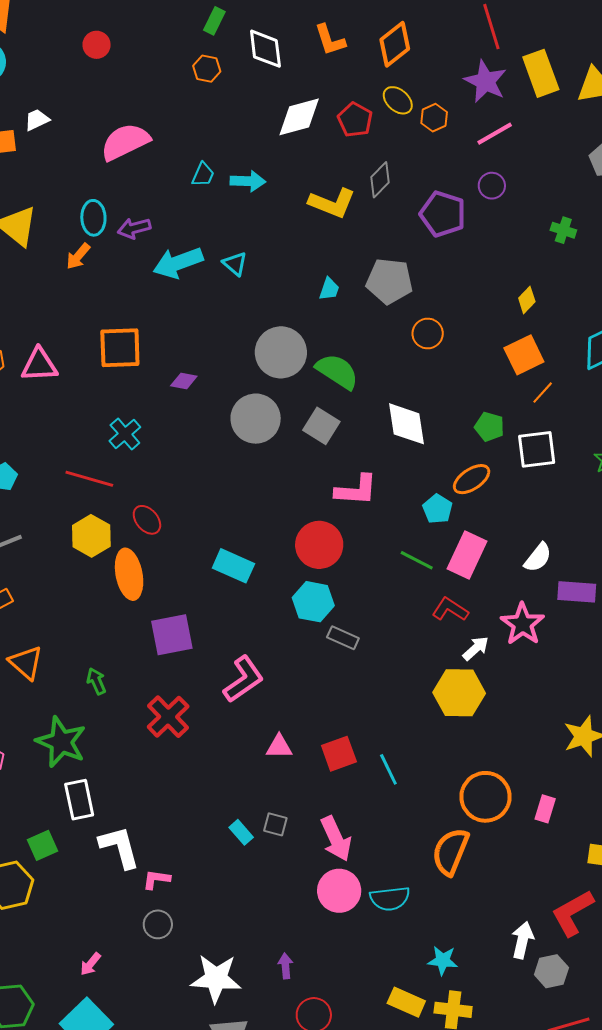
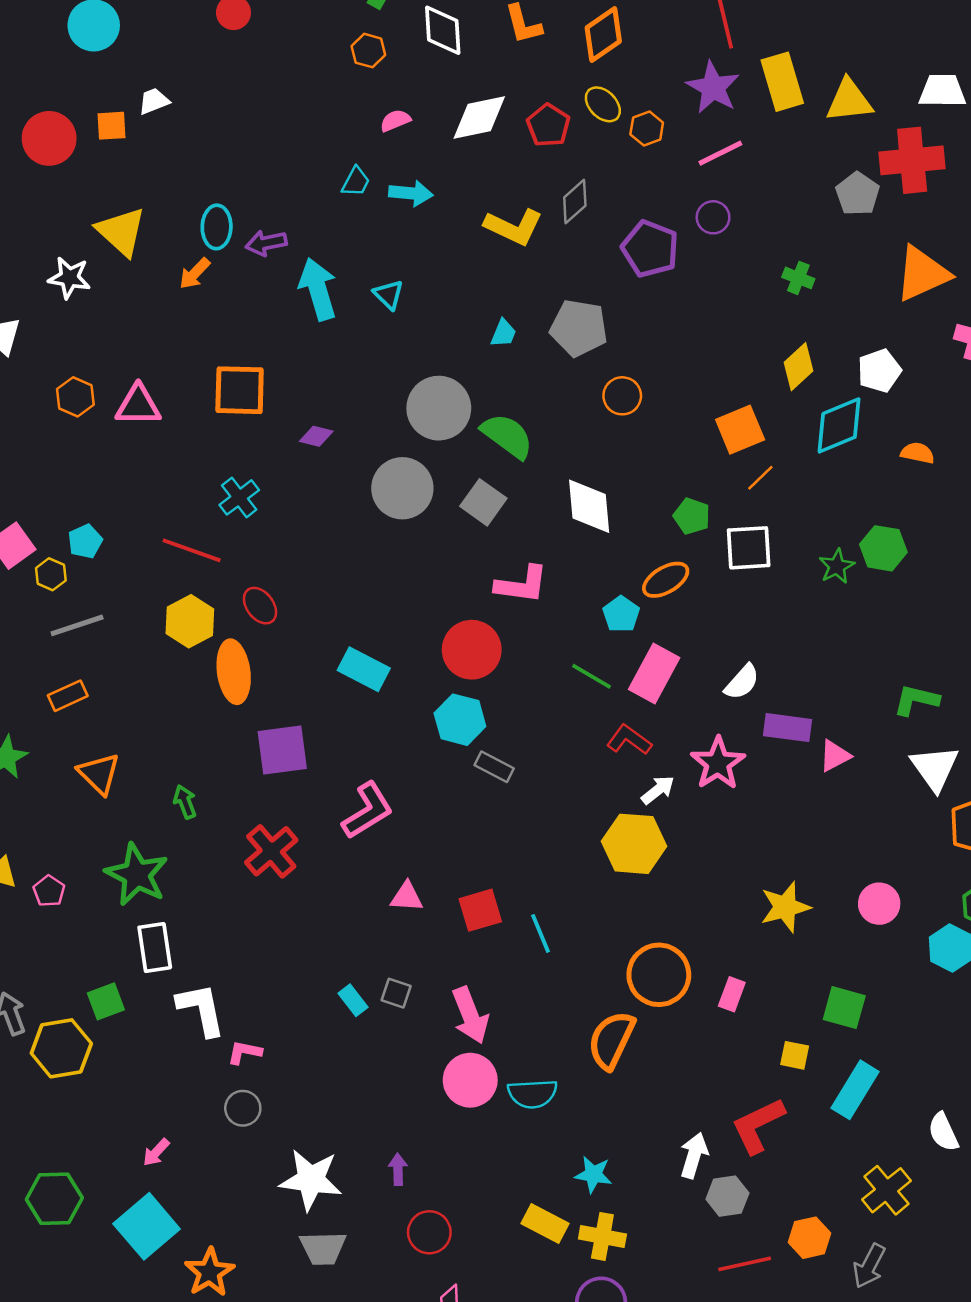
pink semicircle: (125, 142) -> (395, 121), moved, size x0.5
cyan arrow: (178, 263) -> (318, 289), turned 90
yellow diamond: (527, 300) -> (799, 367), moved, size x1.4

